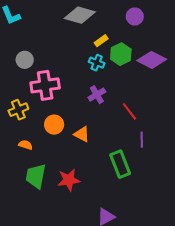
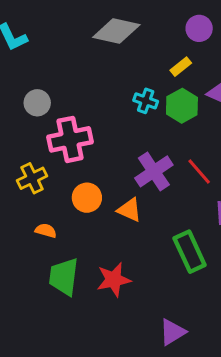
yellow rectangle: (101, 41) -> (181, 67), moved
green hexagon: (121, 54) -> (182, 106), moved
purple cross: (97, 95) -> (154, 171), moved, size x1.4

